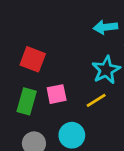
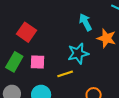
cyan arrow: (105, 27) -> (85, 22), turned 54

